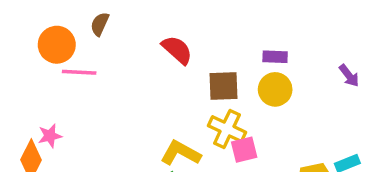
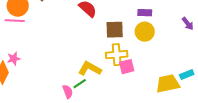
pink line: (79, 72) -> (15, 21), moved
yellow cross: (227, 129) -> (117, 55), turned -30

